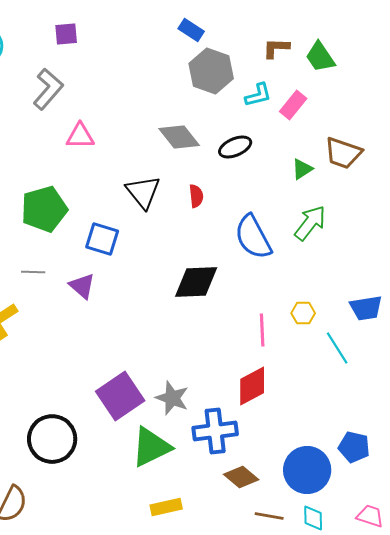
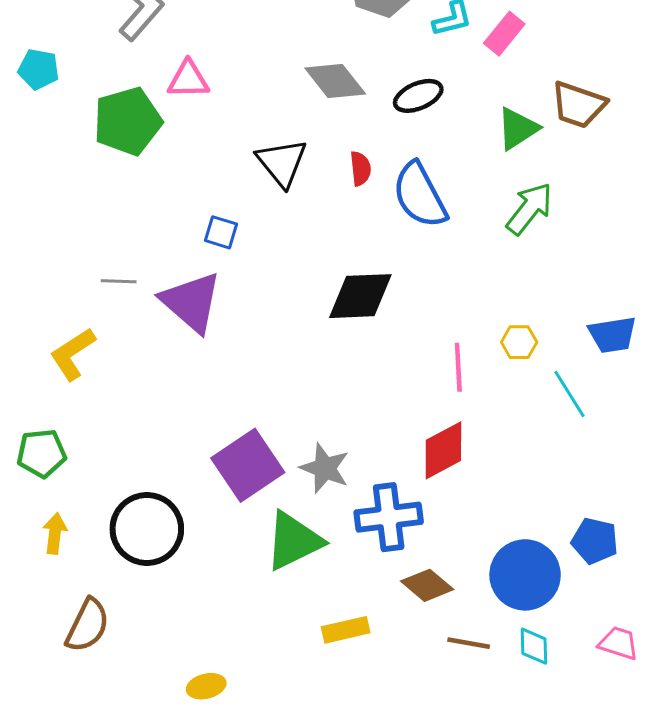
green triangle: (302, 169) -> (518, 129), size x1.4
green pentagon: (44, 209) -> (128, 121), moved
blue semicircle: (253, 237) -> (420, 195), moved
blue square: (102, 239) -> (221, 232), size x0.7
purple triangle: (82, 286) -> (191, 302), size x1.6
yellow rectangle: (166, 507) -> (346, 630), moved

